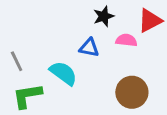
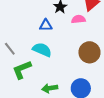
blue triangle: (89, 48) -> (46, 25), moved

